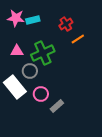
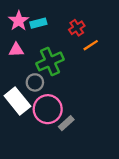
pink star: (16, 18) -> (19, 21), turned 30
pink triangle: (17, 51) -> (16, 50), moved
pink circle: (41, 94) -> (48, 109), size x1.6

